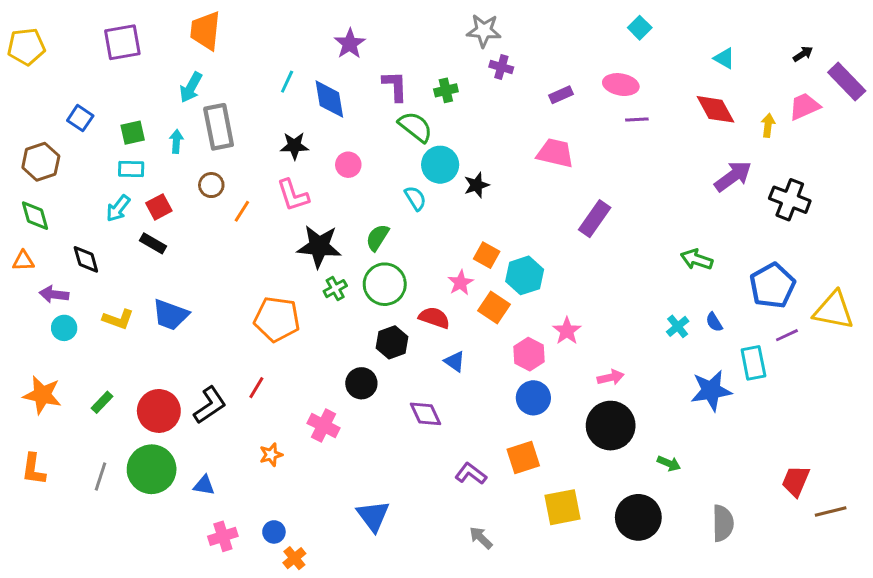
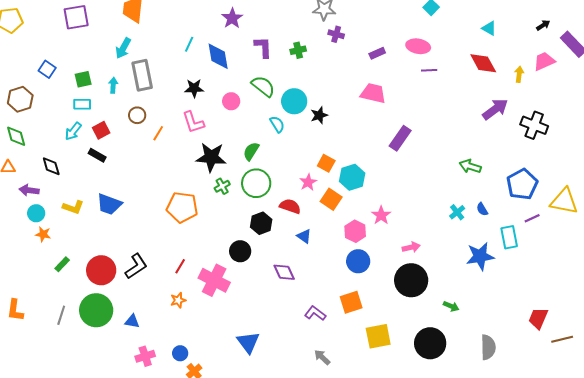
green semicircle: (415, 127) -> (263, 86), moved
red line: (256, 388) -> (180, 266), moved
orange star: (42, 395) -> (43, 234), moved, size x0.6
pink cross: (324, 426) -> (214, 280), size x1.4

